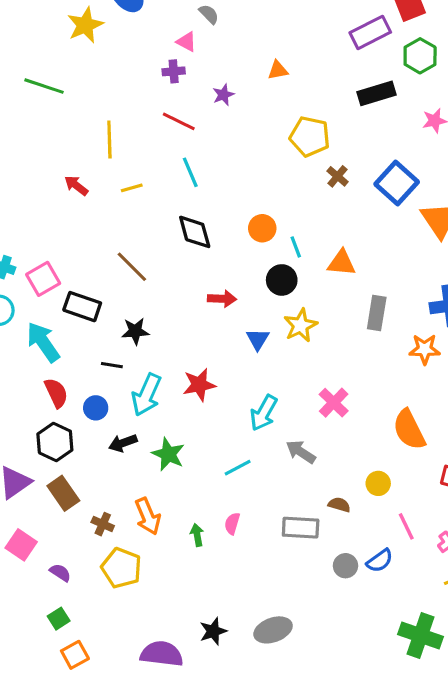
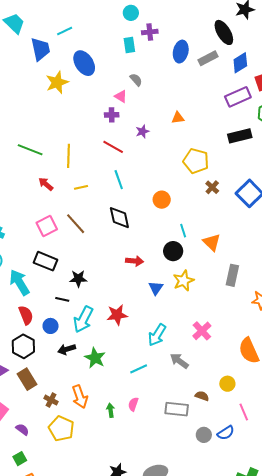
green line: (44, 86) -> (30, 150), moved
orange circle: (262, 228) -> (162, 200), moved
orange triangle: (342, 263) -> (212, 242), turned 36
brown line: (132, 267) -> (76, 224), moved
pink square: (43, 279) -> (47, 226), moved

